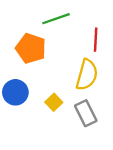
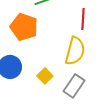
gray rectangle: (86, 113) -> (74, 86), turned 60

